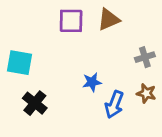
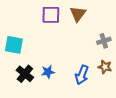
brown triangle: (109, 20) -> (78, 14), turned -30
blue star: (92, 82) -> (48, 72), moved

